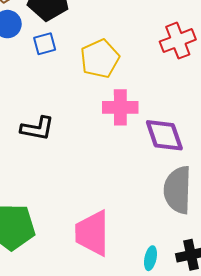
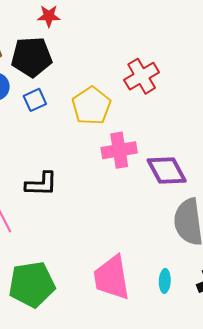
red cross: (178, 41) -> (142, 76), moved
cyan ellipse: (151, 258) -> (165, 281), moved

